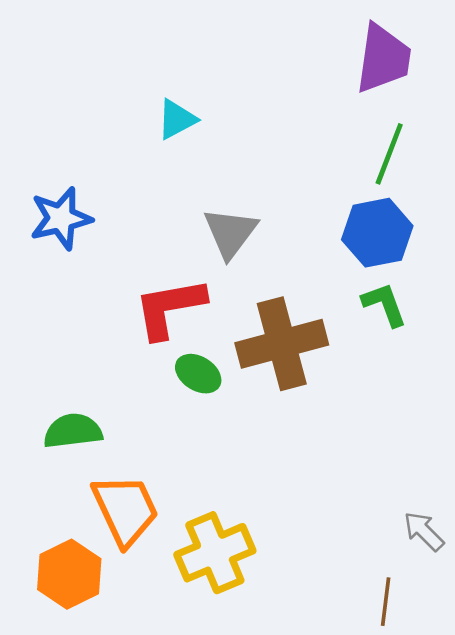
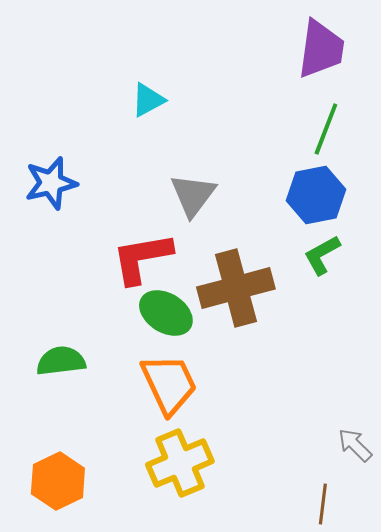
green L-shape: (384, 304) -> (322, 255), turned -99
green ellipse: (198, 374) -> (166, 313), size x1.4
orange trapezoid: (125, 510) -> (169, 384), moved

